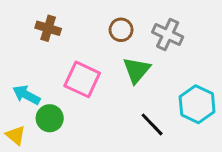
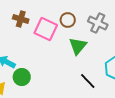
pink square: (82, 79) -> (46, 29), moved

